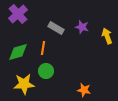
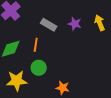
yellow arrow: (107, 36) -> (100, 23), moved
orange star: (84, 90) -> (63, 88), moved

